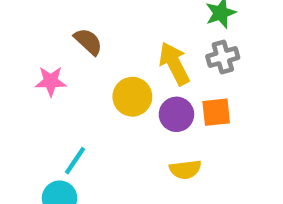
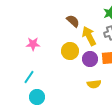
brown semicircle: (88, 42) -> (73, 21), moved
cyan line: (75, 161) -> (29, 77), moved

